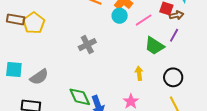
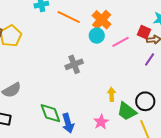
gray cross: (87, 45) -> (74, 64), moved
green trapezoid: (154, 46) -> (127, 111), moved

